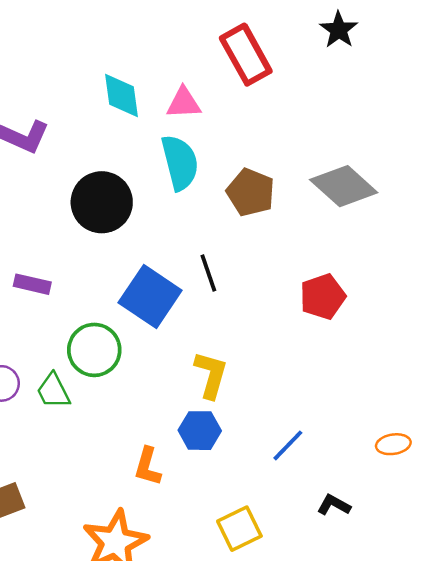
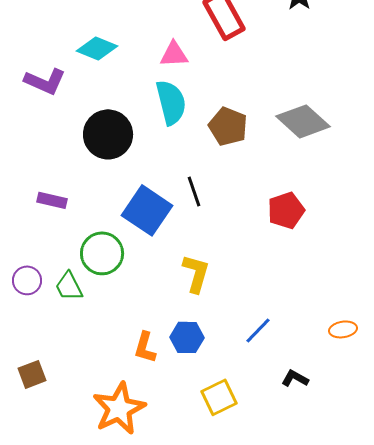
cyan diamond: (122, 96) -> (97, 48), moved, turned -60
blue hexagon: (200, 431) -> (187, 337), moved

